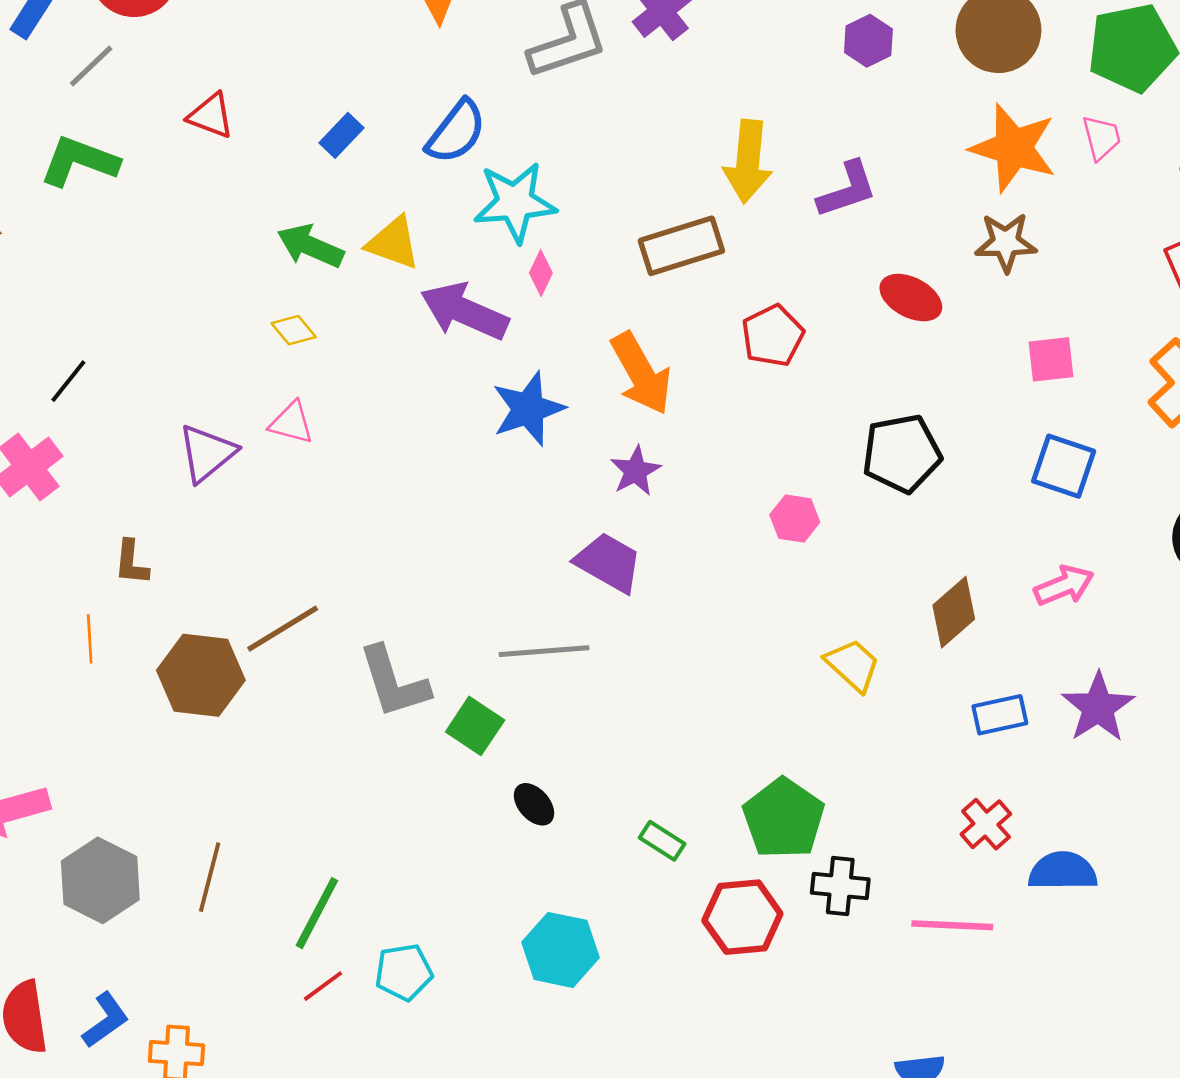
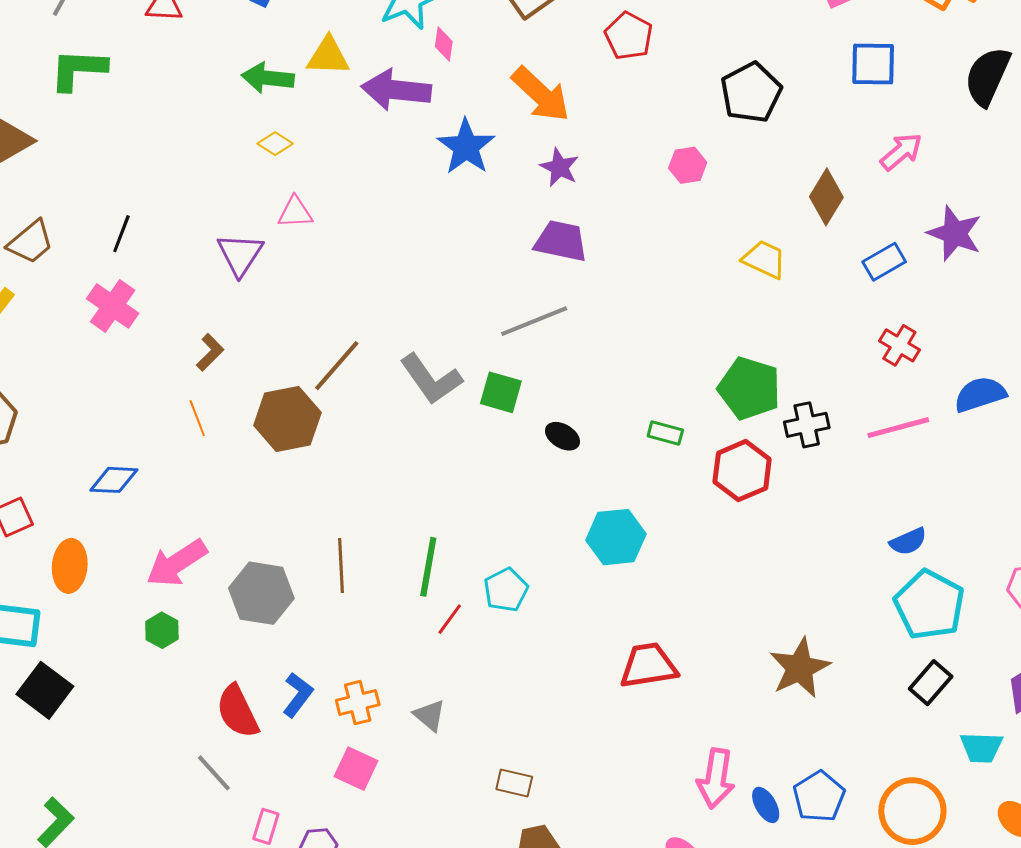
brown L-shape: (131, 562) -> (210, 352), turned -123
blue semicircle: (1063, 871) -> (980, 394), moved

